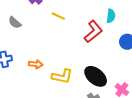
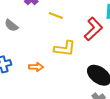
yellow L-shape: (62, 76) -> (65, 48), moved

